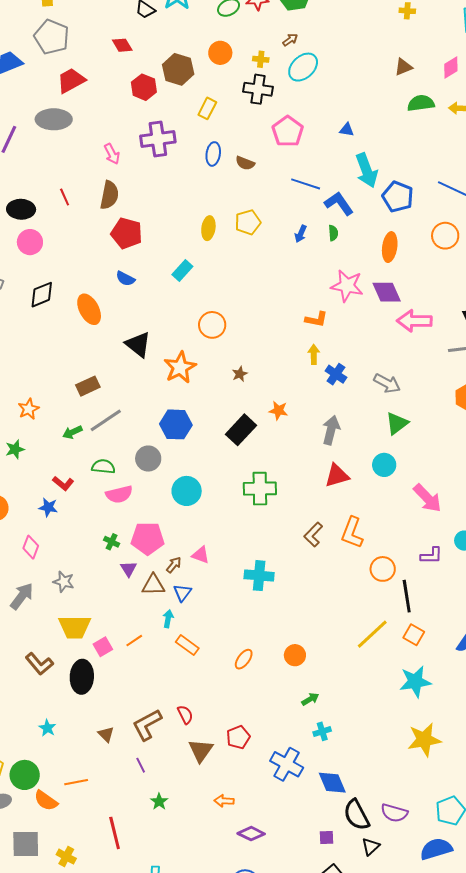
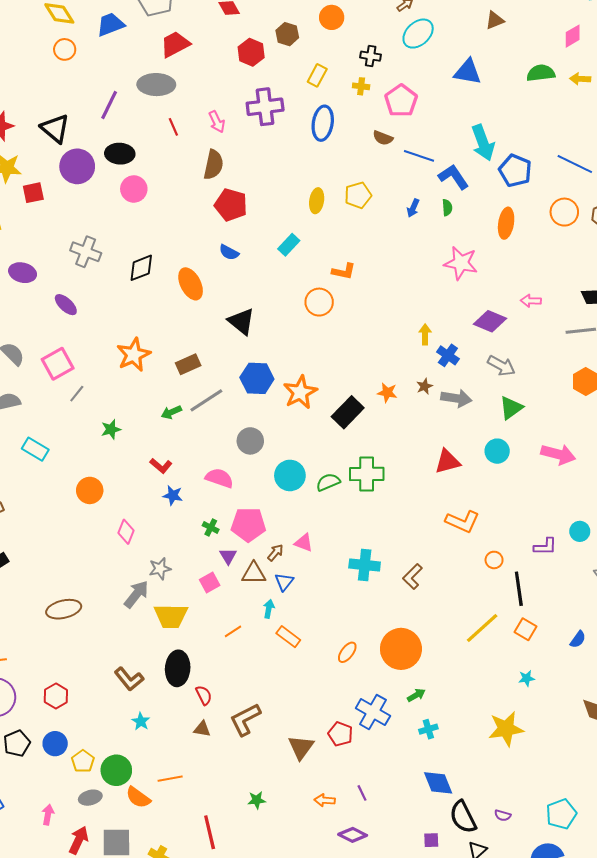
yellow cross: (261, 59) -> (361, 86), moved
brown triangle: (403, 67) -> (495, 20), moved
brown hexagon: (178, 69) -> (287, 34), size x0.7
black cross: (258, 89) -> (371, 56), size x0.7
blue triangle: (347, 130) -> (468, 72), moved, size x1.8
blue ellipse: (213, 154) -> (323, 123), size x1.4
brown semicircle: (245, 163) -> (383, 138), moved
red line: (65, 197) -> (173, 127), moved
black ellipse: (21, 209) -> (120, 154), moved
pink circle: (30, 242) -> (134, 189), moved
purple diamond: (387, 292) -> (490, 321), moved, turned -44
orange L-shape: (316, 319) -> (344, 271), moved
pink arrow: (414, 321) -> (531, 301), size x0.6
orange star: (180, 367) -> (300, 392), moved
brown star: (240, 374) -> (424, 386), moved
orange star: (29, 409) -> (134, 355), moved, size x1.5
blue hexagon: (176, 424) -> (257, 378), moved
gray arrow: (331, 430) -> (456, 398), moved, turned 84
green semicircle: (103, 467) -> (328, 482), moved, turned -30
pink semicircle: (119, 494) -> (219, 478), turned -148
pink arrow: (427, 498) -> (558, 454), moved, turned -32
blue star: (48, 507) -> (173, 495), moved
orange L-shape: (352, 533) -> (462, 522), turned -88
brown L-shape: (313, 535) -> (413, 577), moved
orange circle: (383, 569) -> (494, 560), size x0.7
gray star: (64, 582) -> (160, 569), turned -30
gray arrow: (22, 596) -> (136, 594), moved
pink square: (103, 647) -> (210, 583), moved
orange circle: (295, 655) -> (401, 649), size x1.8
brown L-shape: (39, 664) -> (129, 679), moved
cyan star: (415, 682) -> (527, 678), size x0.5
red semicircle: (185, 715) -> (204, 695), moved
brown triangle: (106, 734) -> (202, 729), turned -36
red pentagon: (238, 737) -> (340, 734), turned -30
yellow star: (424, 740) -> (506, 729), moved
blue cross: (287, 764) -> (373, 712), moved
purple line: (141, 765) -> (362, 793), moved
green star: (159, 802) -> (257, 800), turned 30
purple semicircle: (394, 813) -> (503, 815), size x0.6

